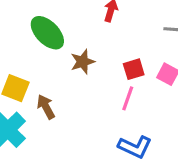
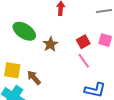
pink line: (128, 98) -> (84, 61), turned -42

